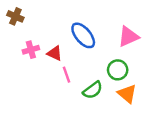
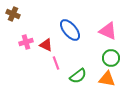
pink triangle: (128, 37) -> (108, 31), turned 48
green circle: (118, 70) -> (111, 58), moved
orange triangle: (127, 94) -> (107, 79), turned -30

